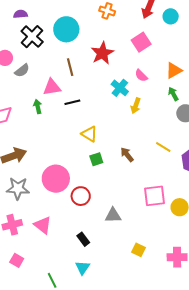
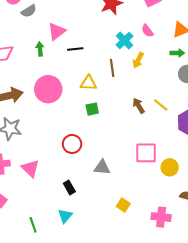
brown line: (70, 67) -> (112, 68), moved
pink triangle: (52, 87) -> (57, 31), turned -36
green arrow: (173, 94) -> (177, 53), turned 112
yellow triangle: (89, 134) -> (88, 83), turned -36
brown arrow: (127, 155) -> (139, 106), moved
pink circle: (56, 179) -> (48, 89), moved

